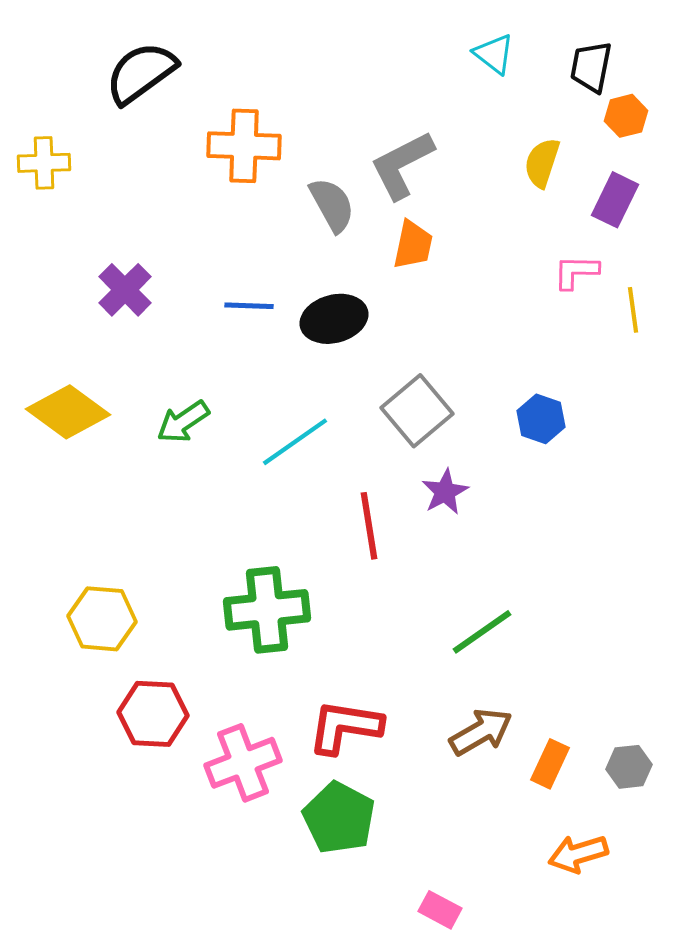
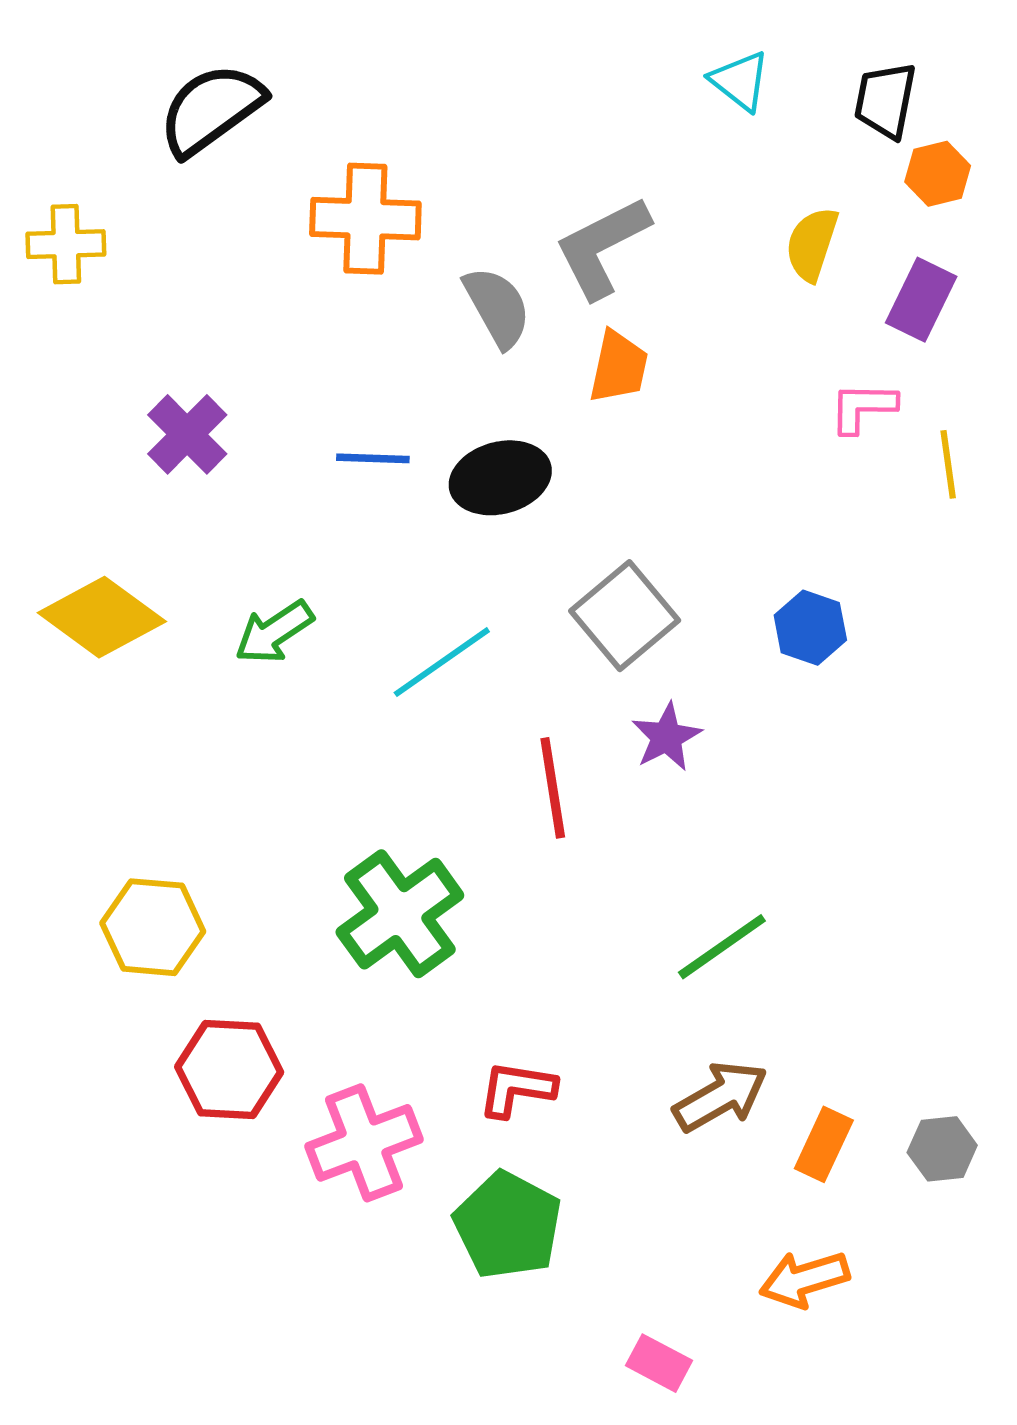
green cross: (267, 610) -> (400, 914), turned -30
red L-shape: (345, 727) -> (517, 1089), size x0.7
orange arrow: (578, 854) -> (804, 1279), moved

